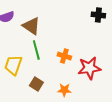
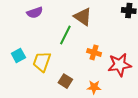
brown triangle: (31, 26) -> (83, 17), moved
green line: (36, 50) -> (65, 35), moved, turned 42

